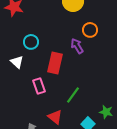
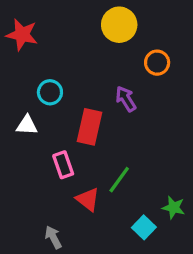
orange circle: (90, 30) -> (157, 63), moved
white triangle: (17, 62) -> (27, 125), turned -40
red triangle: (55, 117) -> (88, 199), moved

